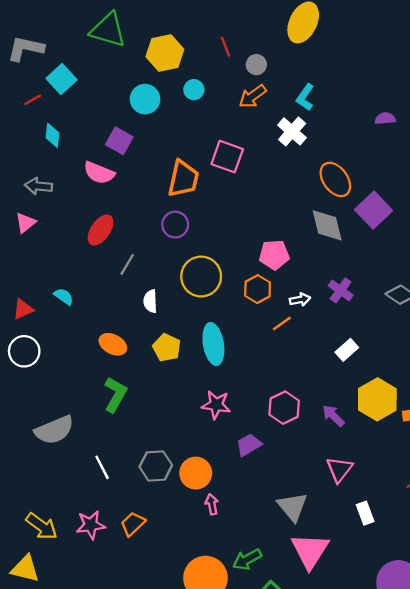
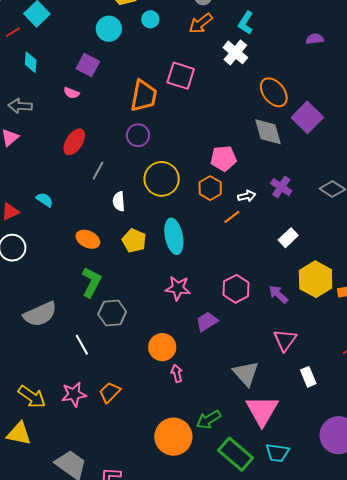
pink semicircle: (99, 173) -> (71, 93), size x0.6
gray hexagon: (156, 466) -> (112, 313), moved

